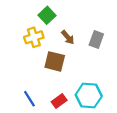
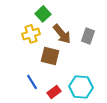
brown arrow: (68, 37) -> (62, 34), size x1.5
blue line: (29, 99) -> (32, 82), moved

